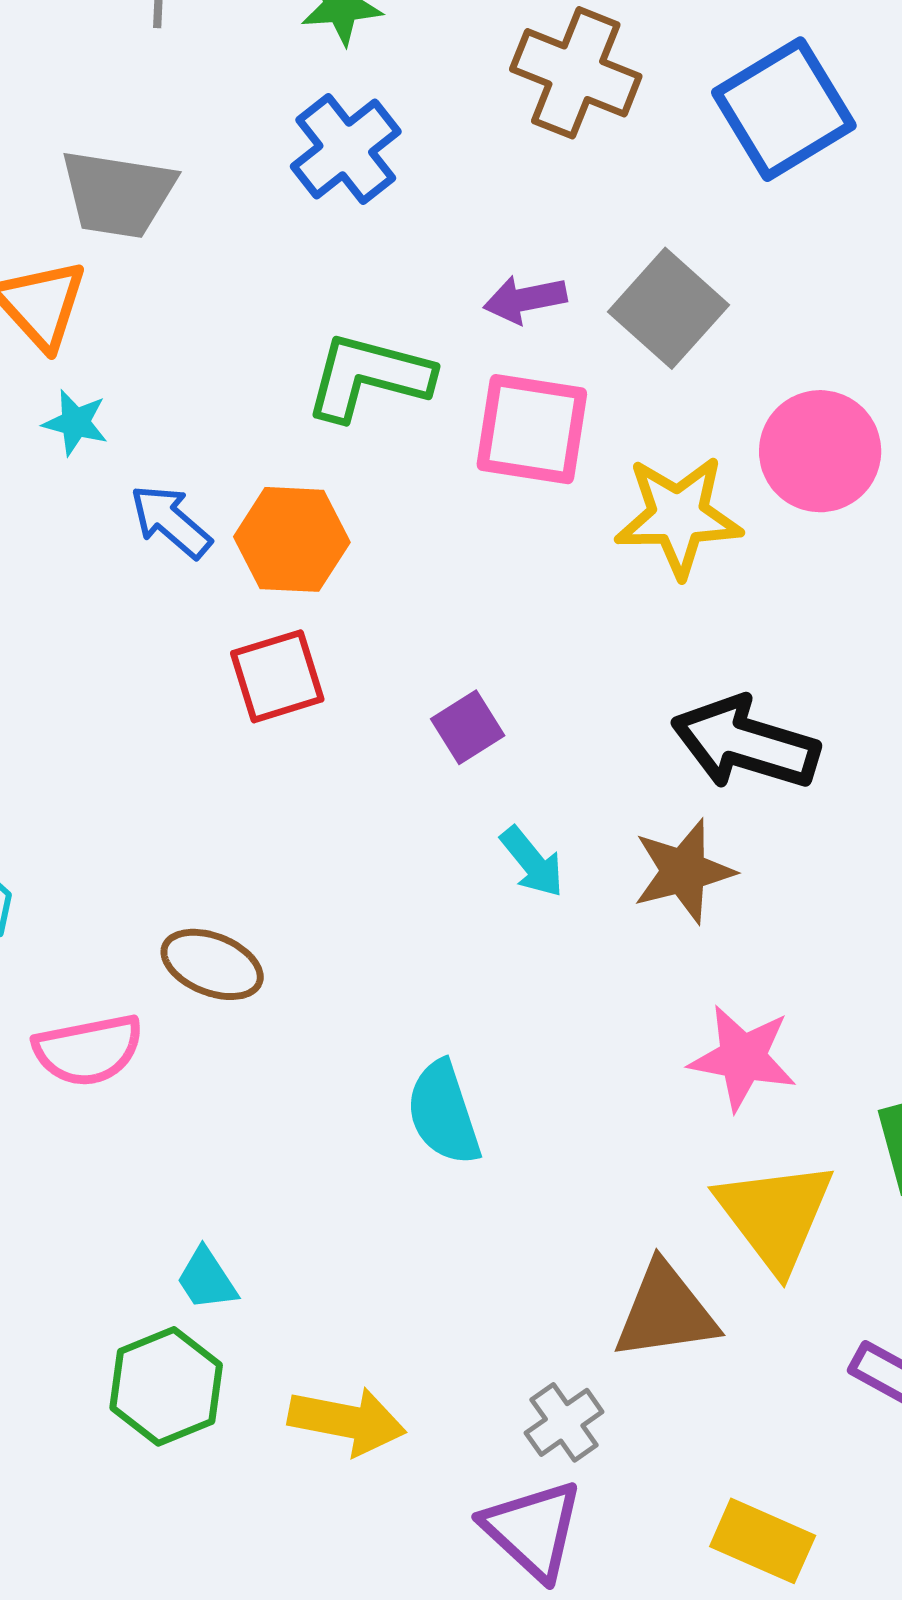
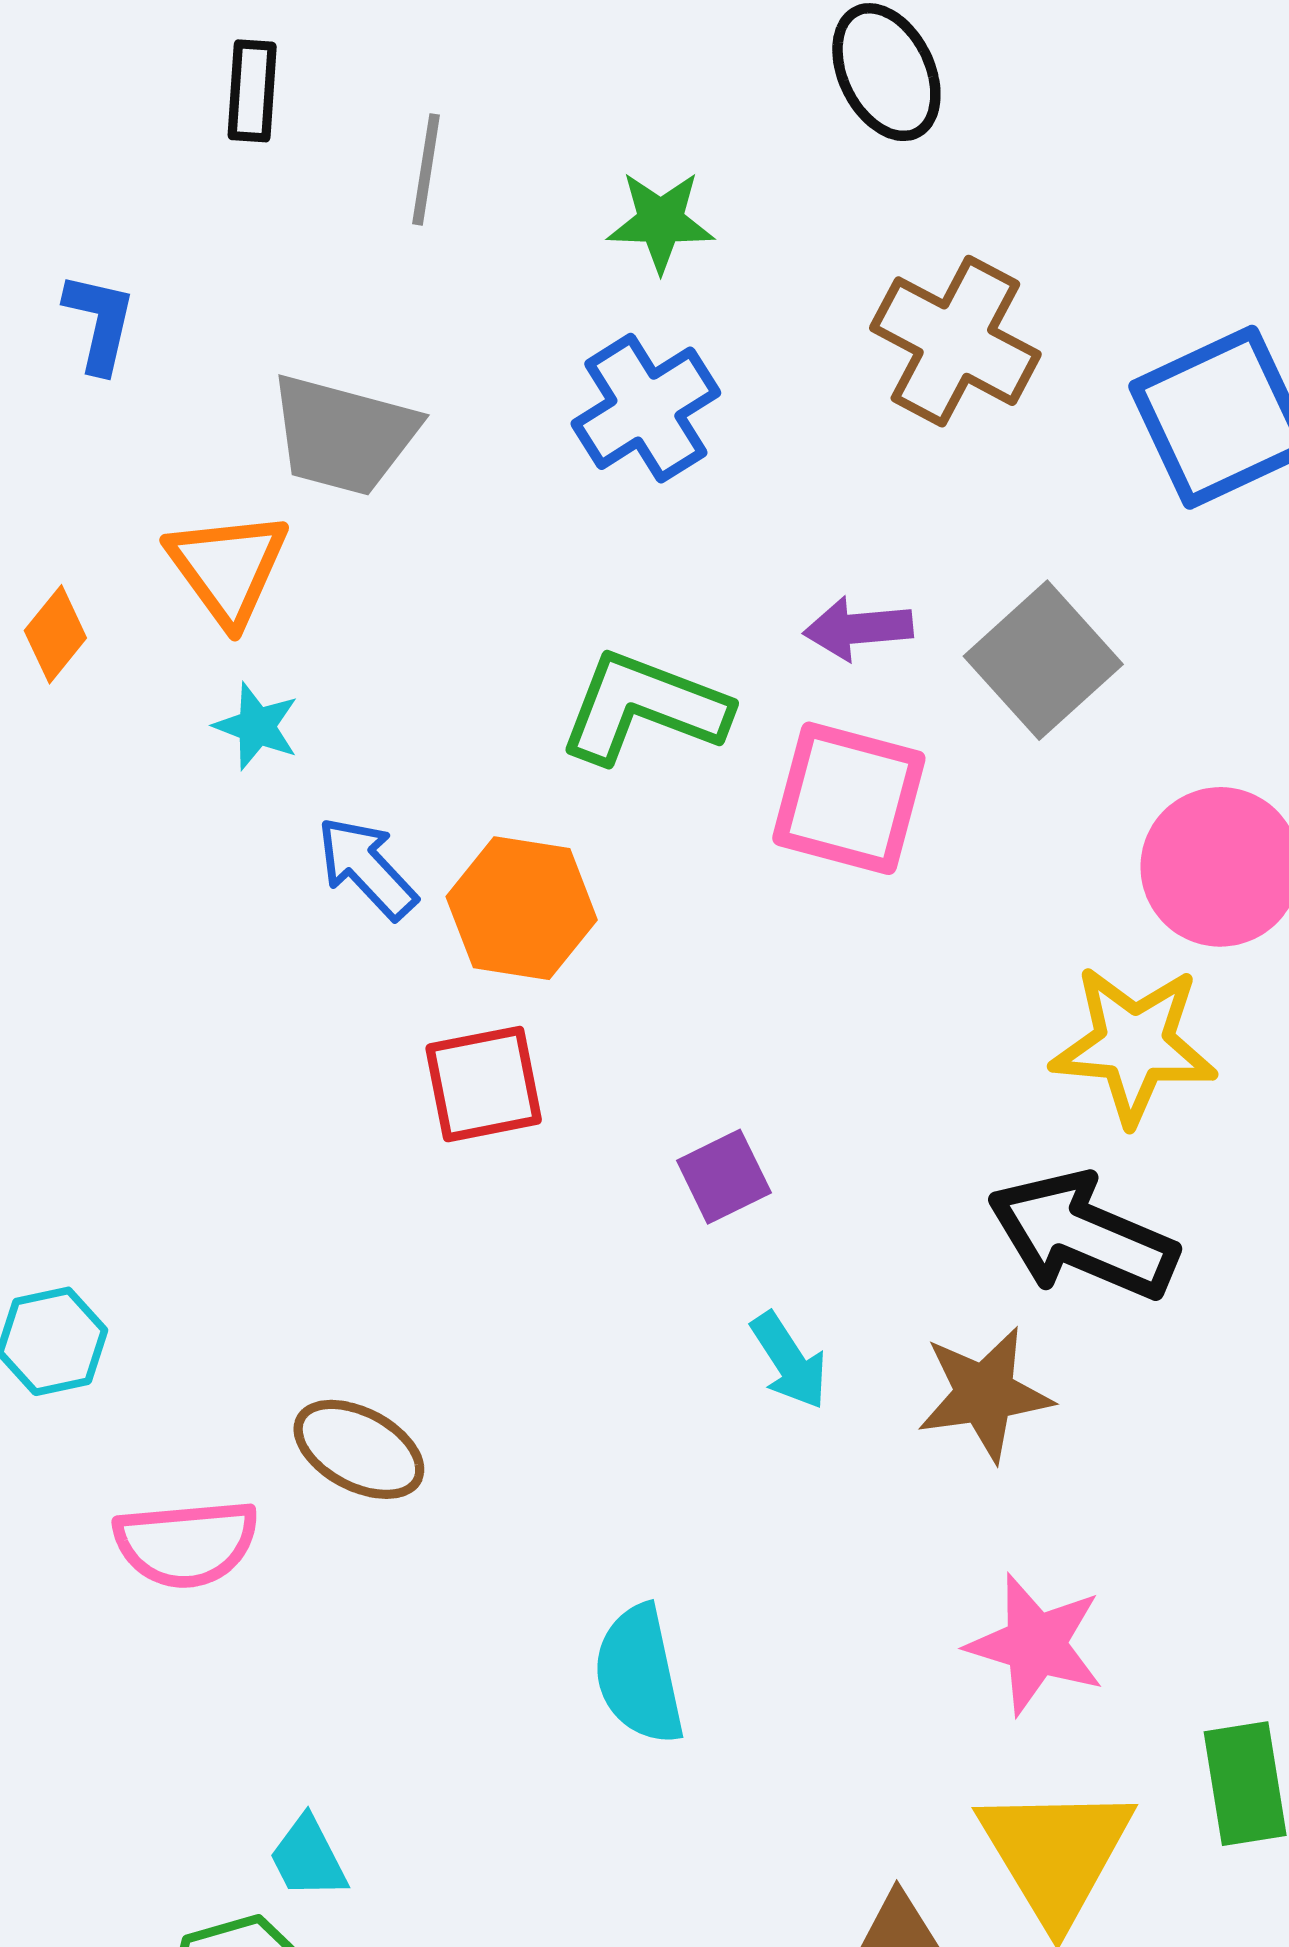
yellow star: (678, 516) -> (1134, 1045), moved

